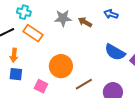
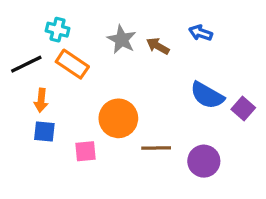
gray star: (63, 18) -> (122, 39), turned 30
brown line: (84, 84) -> (156, 148), turned 30
pink square: (41, 86) -> (85, 151), turned -32

